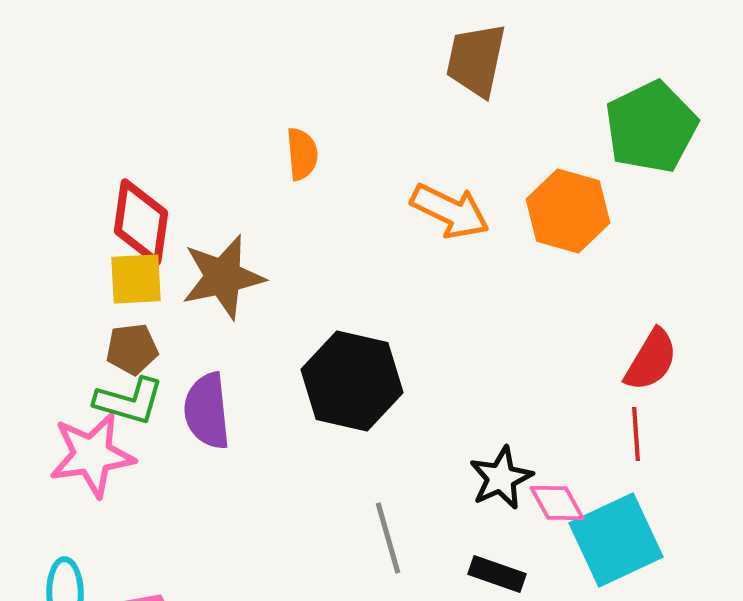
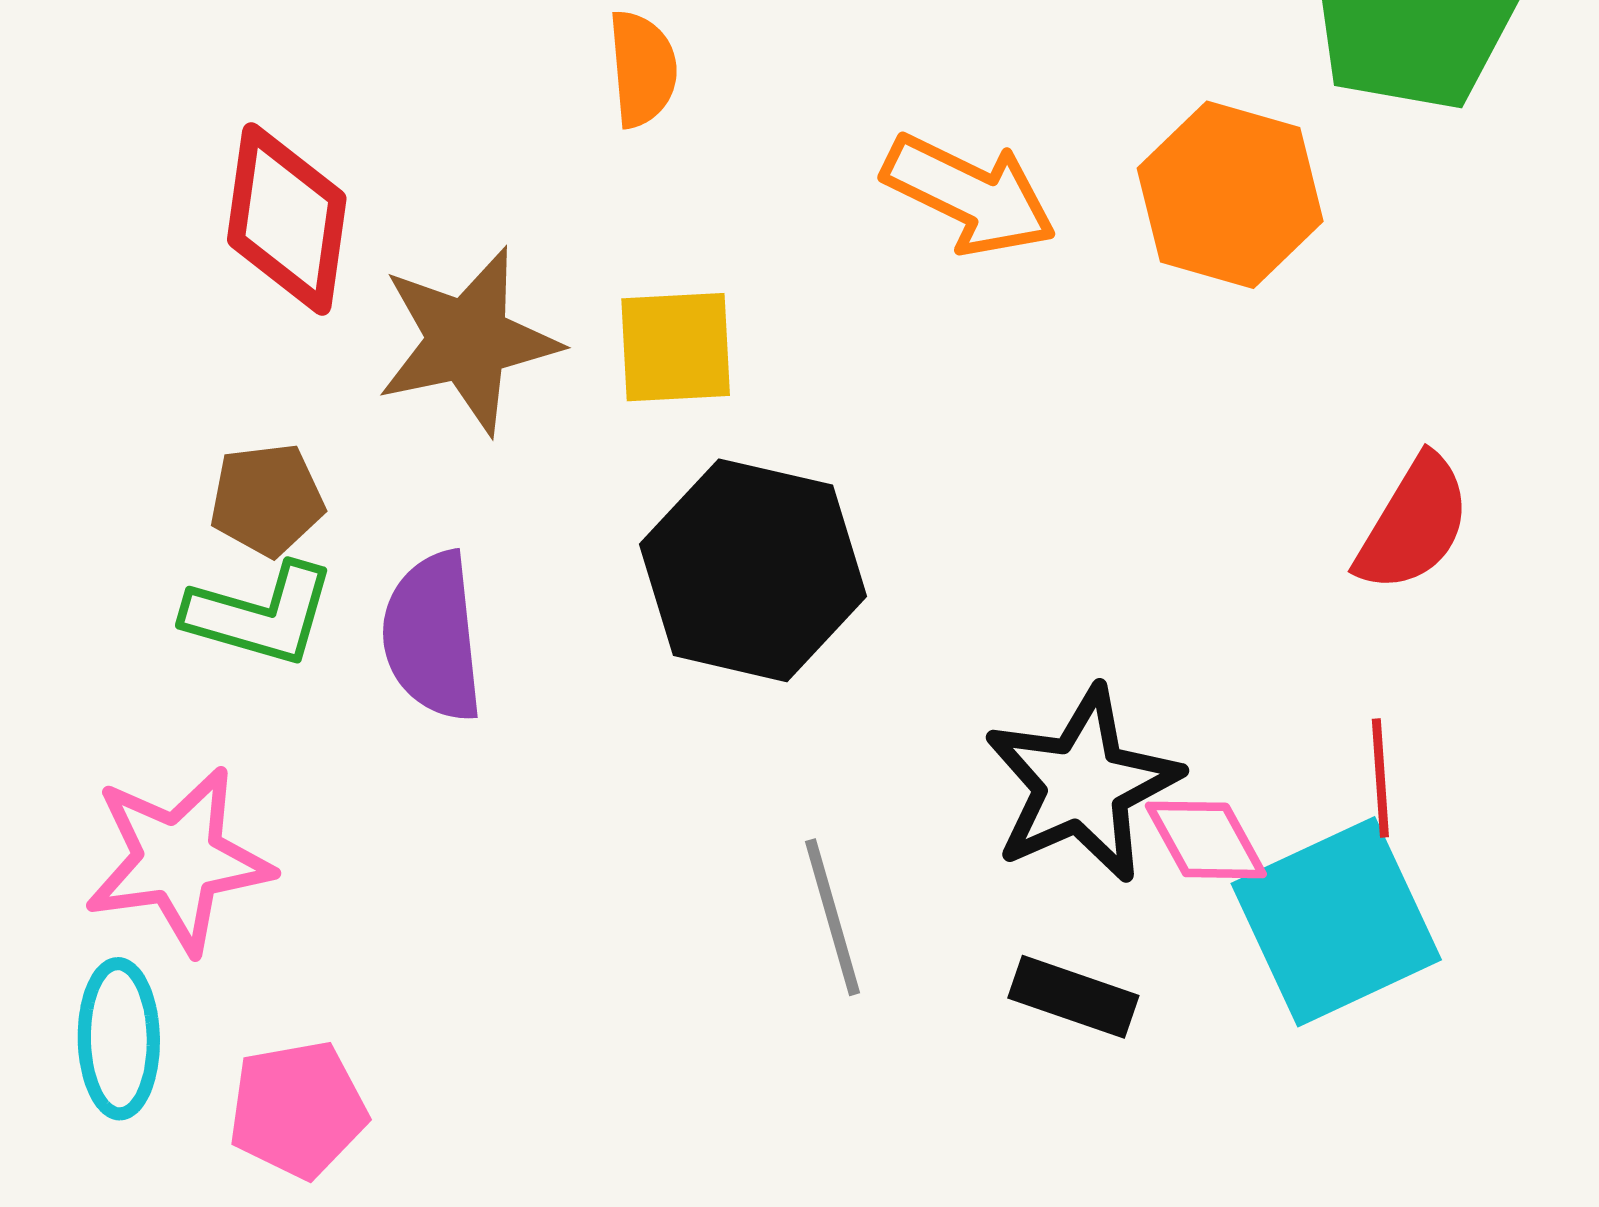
yellow square: (136, 279) -> (676, 347), moved
red line: (636, 434) -> (1380, 778), moved
pink star: (92, 455) -> (178, 860), moved
black star: (501, 478) -> (1082, 785), size x1.4

